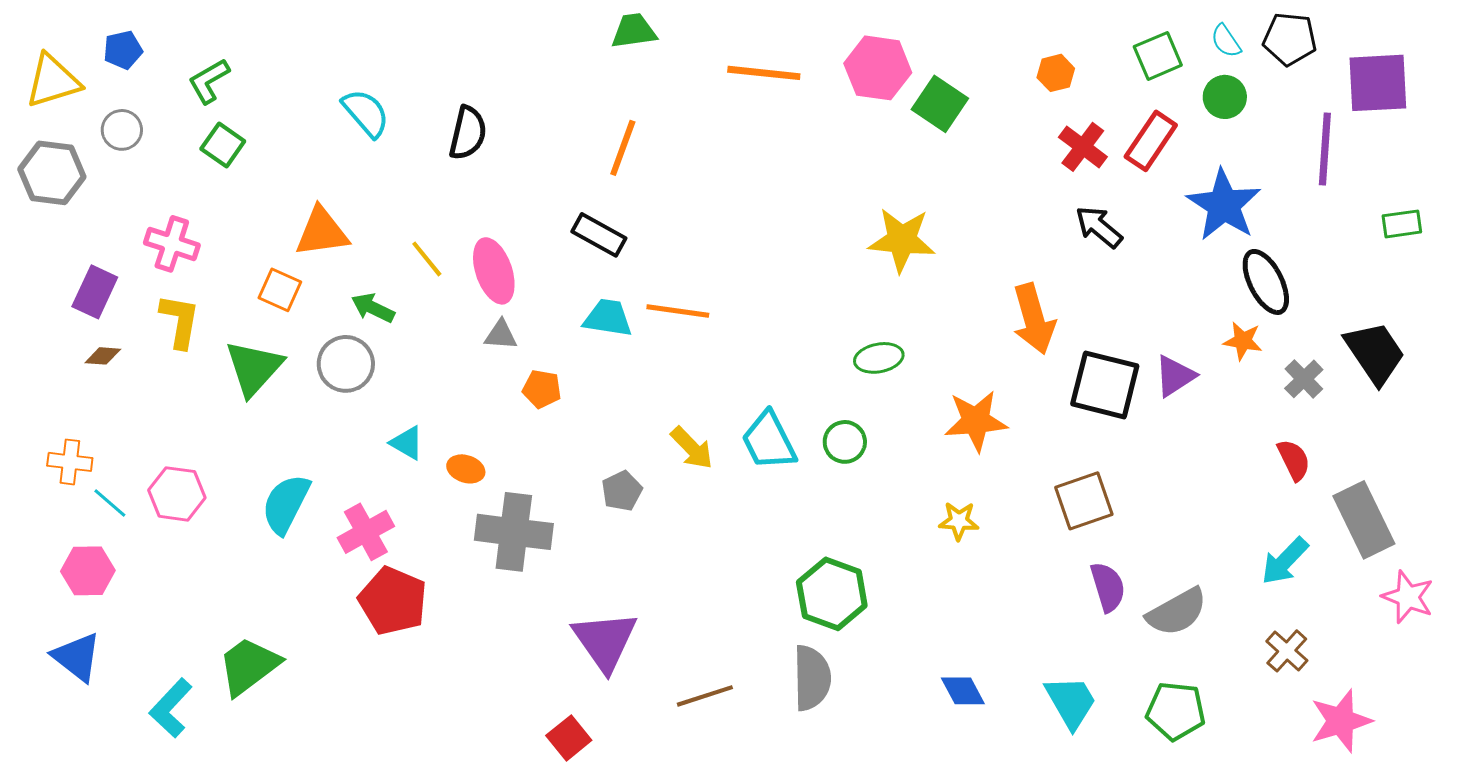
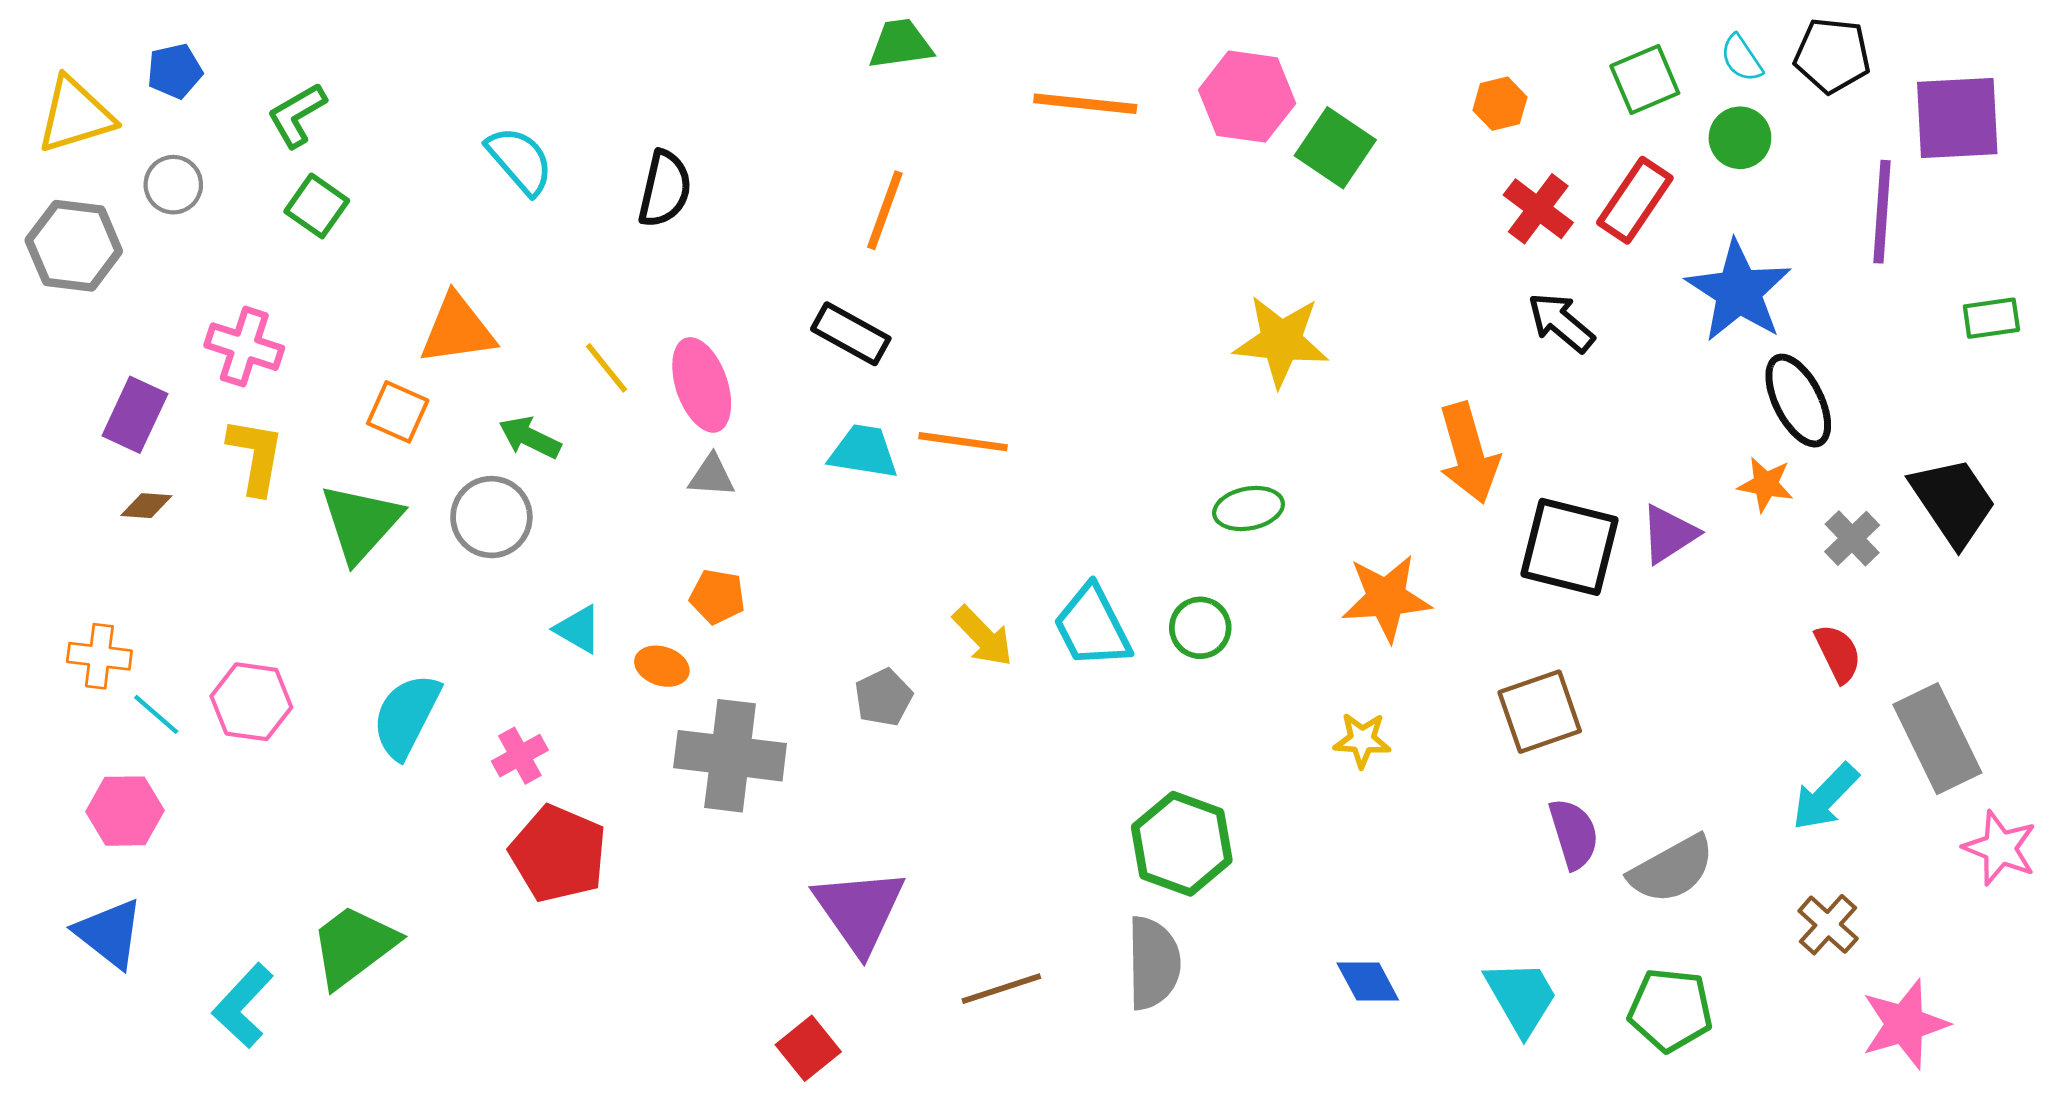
orange pentagon: (542, 389) -> (717, 597), moved
pink cross: (366, 532) -> (520, 756), size x0.7

